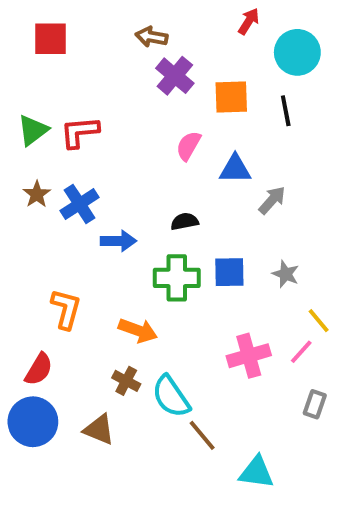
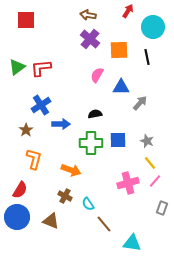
brown arrow: (152, 37) -> (88, 15), moved
brown star: (37, 194) -> (26, 130), moved
yellow line: (319, 321) -> (150, 163), moved
cyan semicircle: (171, 396) -> (88, 204), size x0.6

